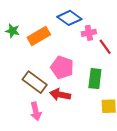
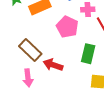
pink pentagon: (62, 67) -> (67, 27), moved

